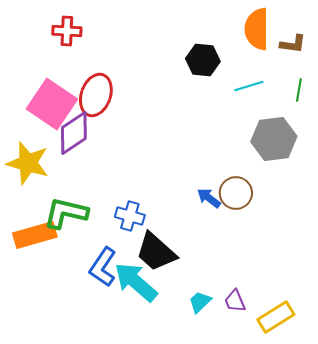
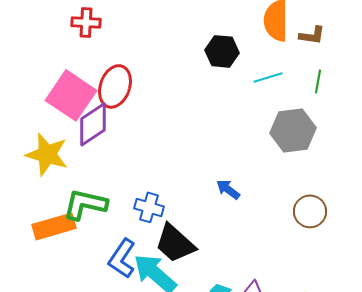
brown circle: (236, 193) -> (310, 211), moved

